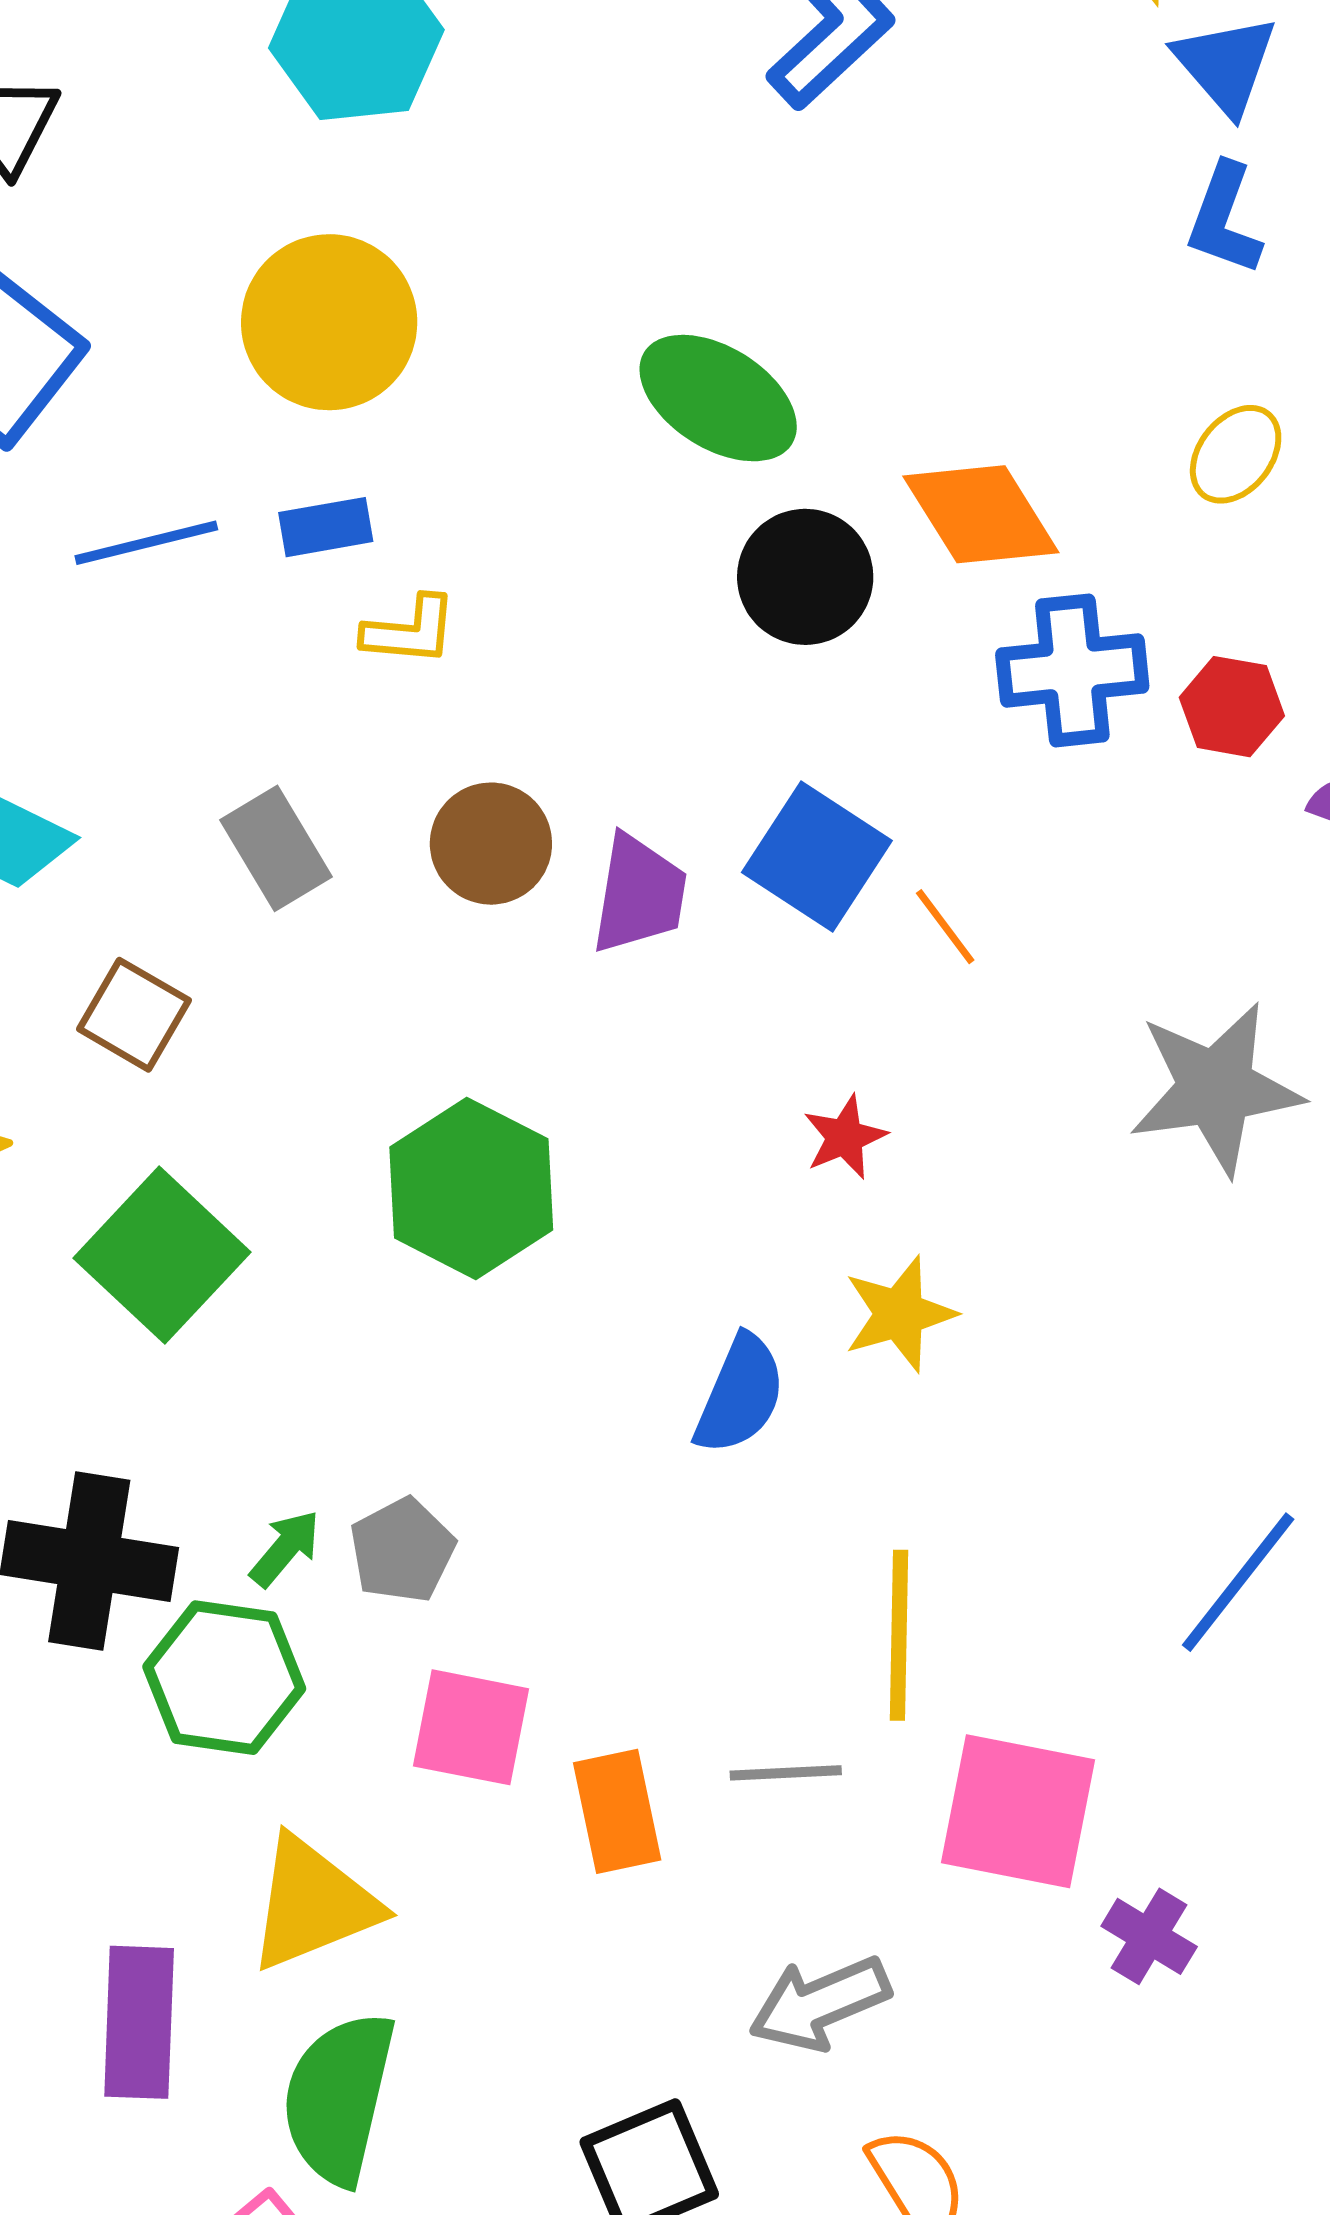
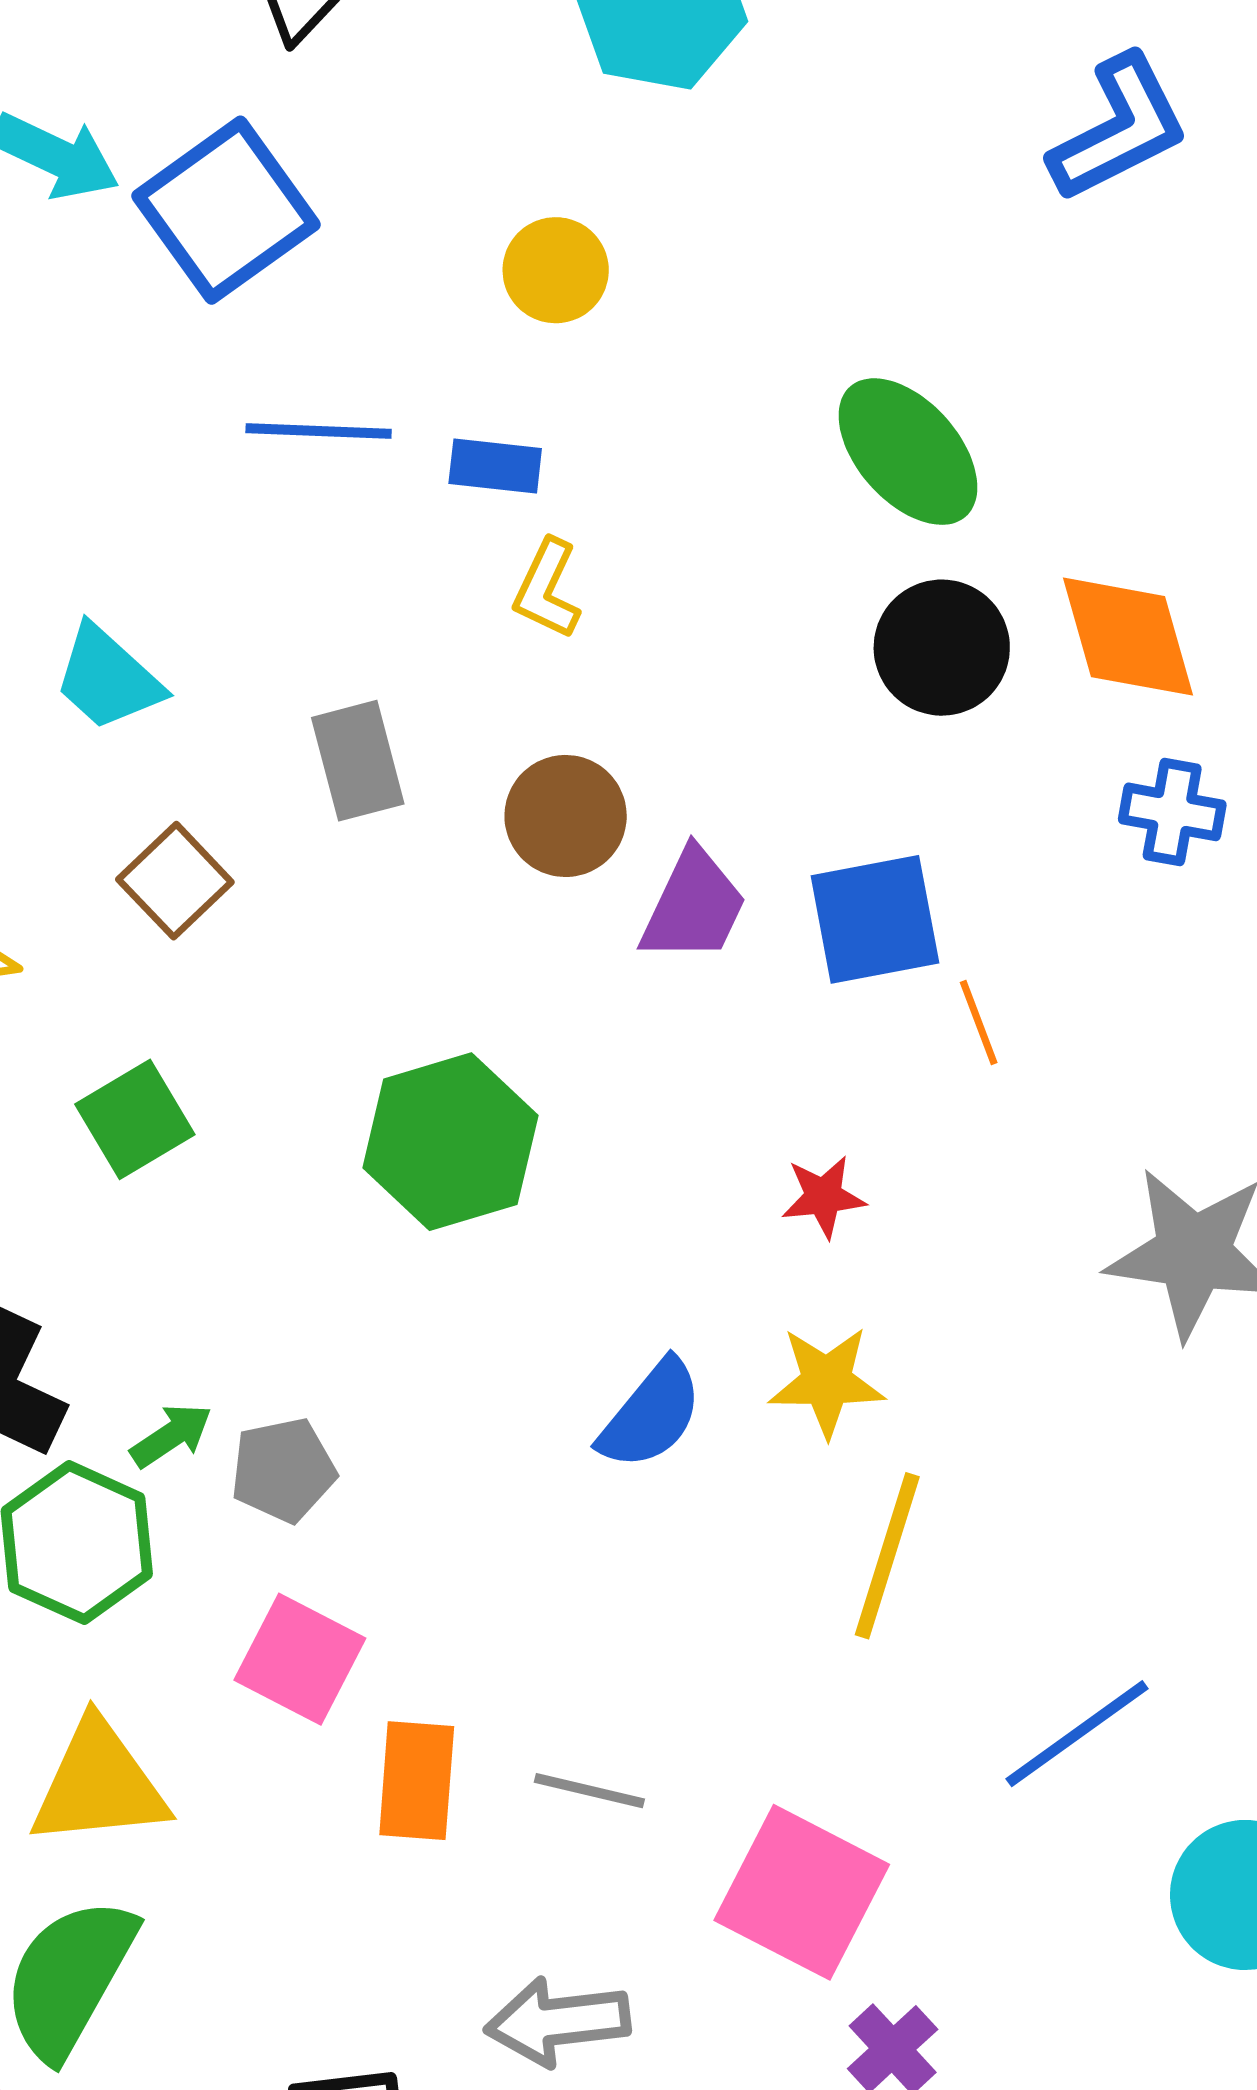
yellow circle: (329, 322) -> (556, 270), size x0.6
yellow L-shape: (410, 631) -> (547, 589), turned 94
blue cross: (1072, 670) -> (1172, 812), size x0.7
blue square: (817, 856) -> (875, 919), turned 30
green square: (162, 1255) -> (135, 1119), size x0.7
yellow line: (899, 1635) -> (887, 1556), moved

